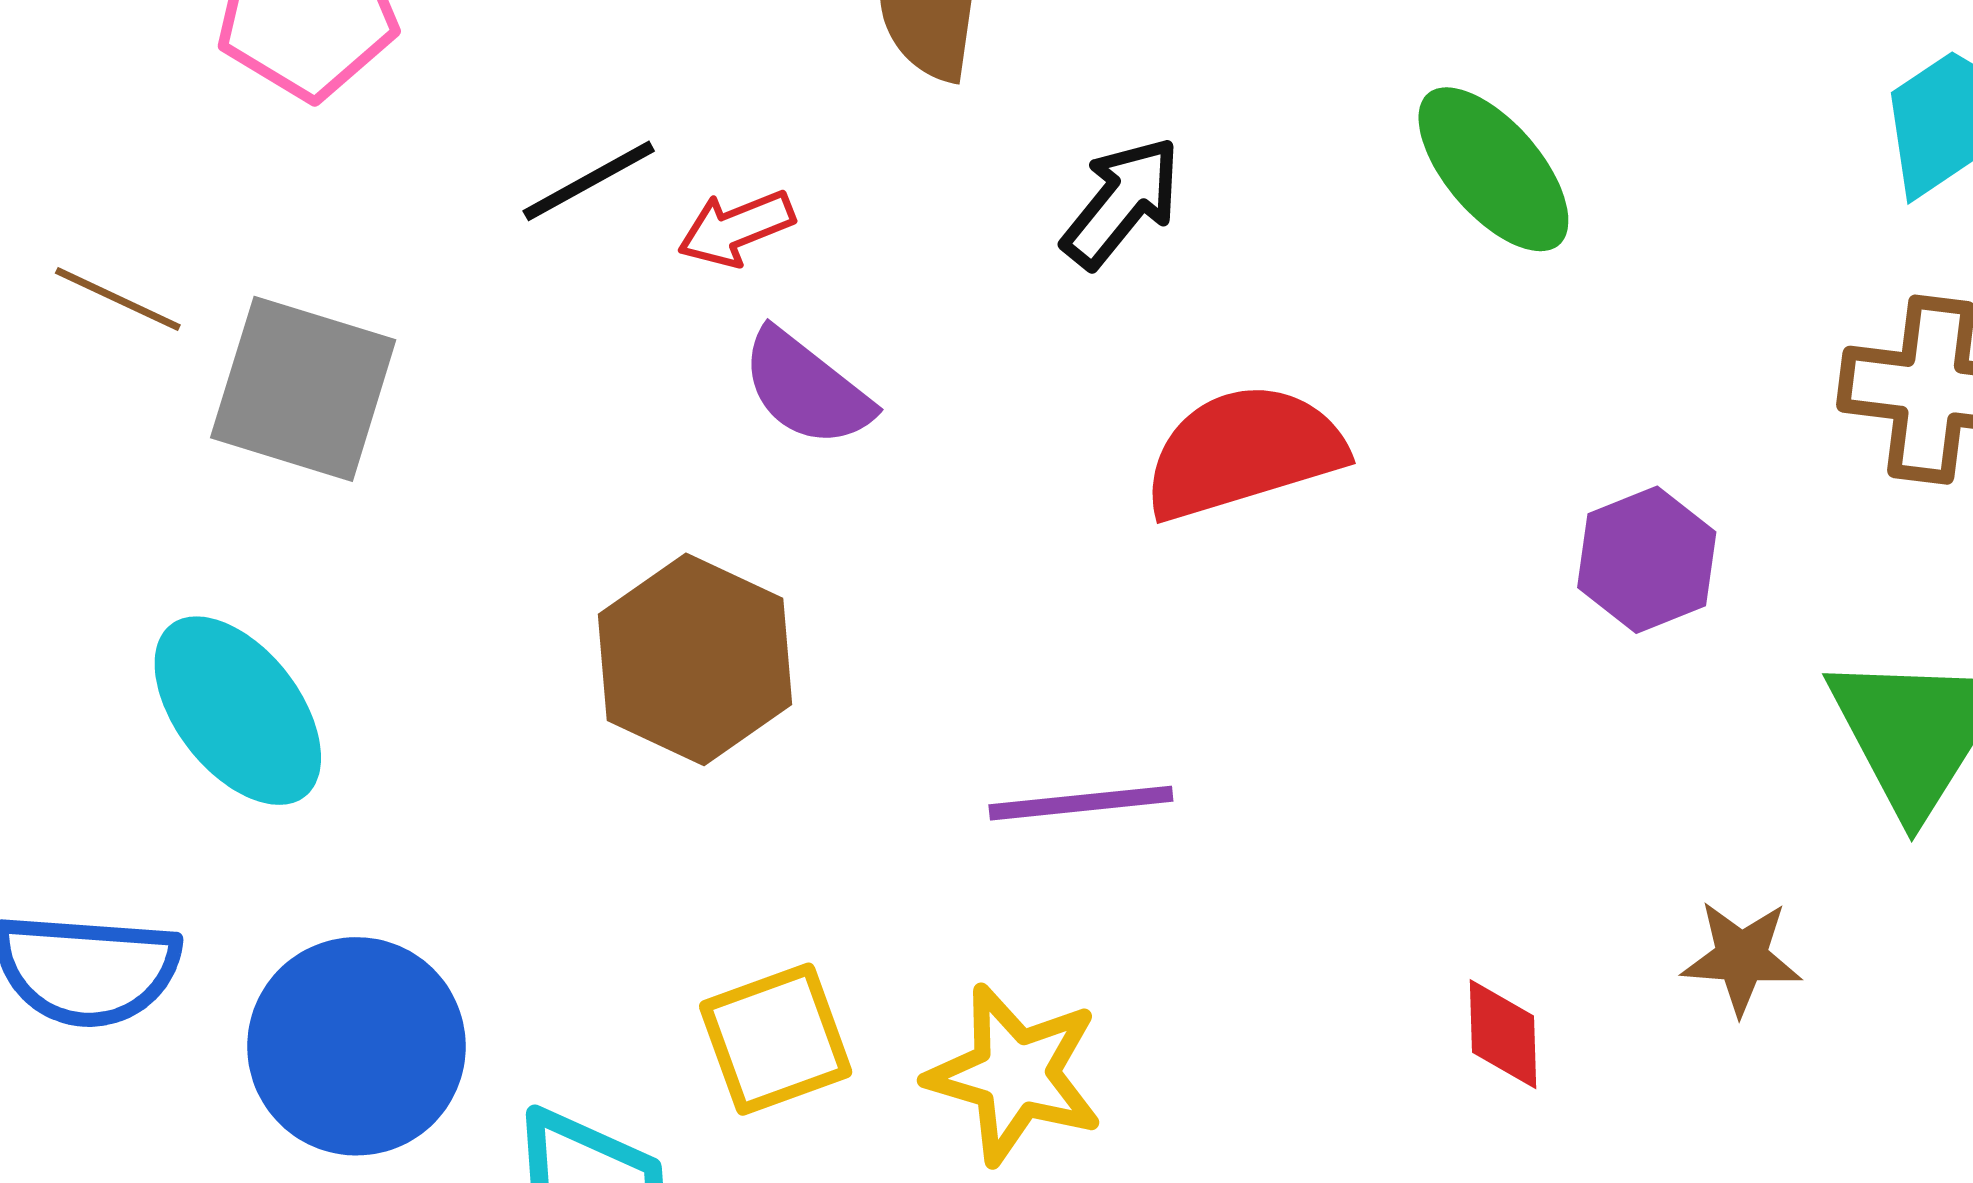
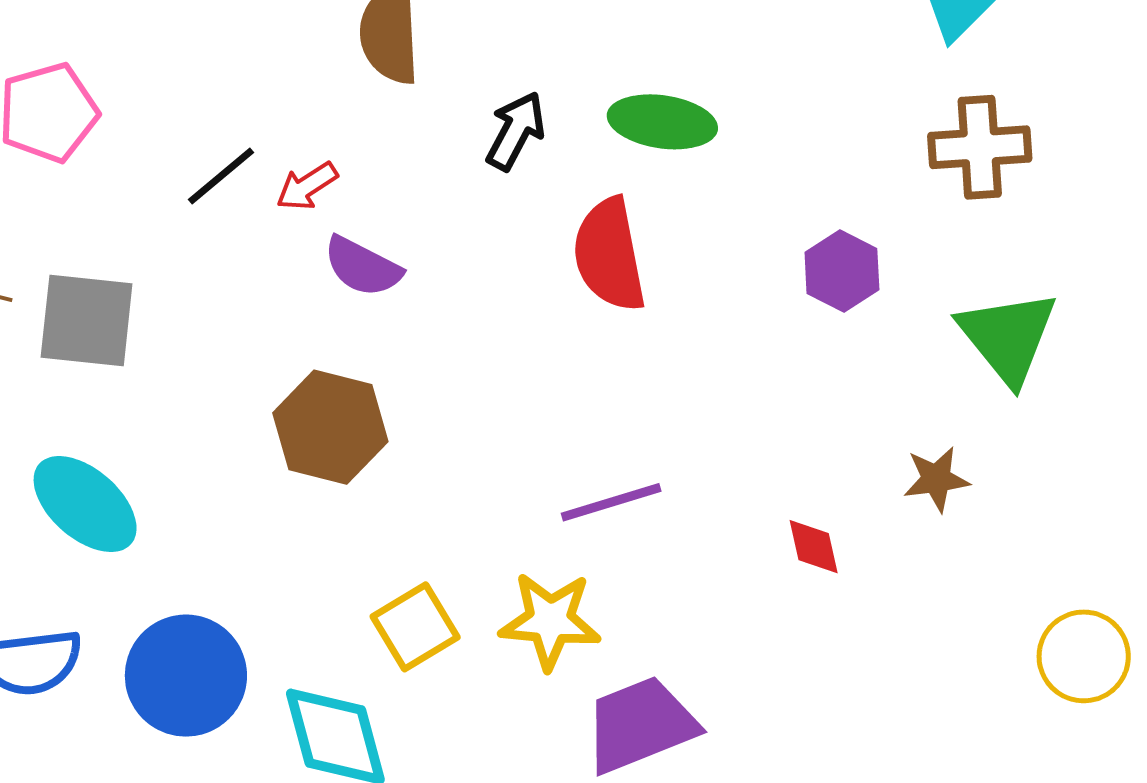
green ellipse: (1493, 169) -> (662, 122), moved, turned -30
red semicircle: (1244, 452) -> (609, 255), turned -73
purple line: (1081, 803) -> (611, 502), moved

